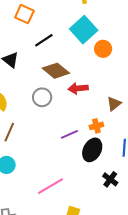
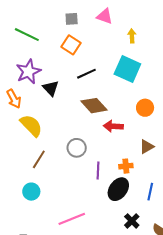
cyan square: (84, 30) -> (127, 69), turned -32
orange circle: (103, 49) -> (145, 108), moved
gray circle: (42, 97) -> (77, 148), moved
purple line: (69, 134) -> (98, 170), turned -72

